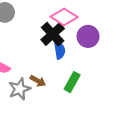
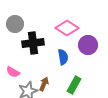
black cross: (53, 34) -> (33, 43), moved, turned 35
brown arrow: (38, 81) -> (44, 84), turned -96

